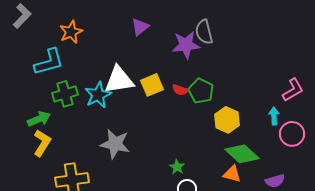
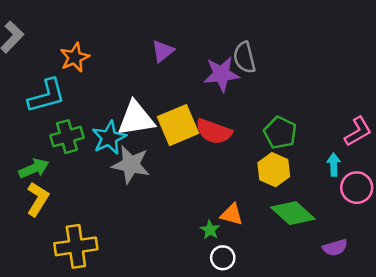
yellow square: (152, 85) -> (178, 125), size x1.4
red semicircle: (180, 90) -> (214, 131), size x1.8
green pentagon: (201, 91) -> (280, 133), moved
gray star: (115, 144) -> (131, 165), moved
orange triangle: (232, 174) -> (232, 214), moved

